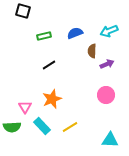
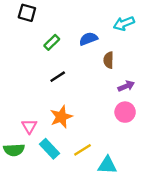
cyan arrow: (109, 31) -> (124, 23), moved
green rectangle: (44, 36) -> (52, 42), turned -32
purple arrow: (107, 64) -> (126, 86), moved
cyan triangle: (110, 140) -> (107, 165), moved

